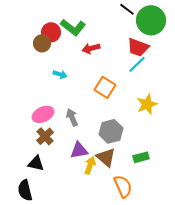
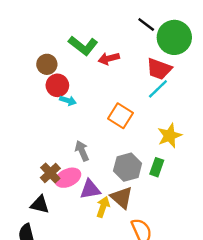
red circle: (51, 32) -> (57, 85), moved
red arrow: (91, 48) -> (109, 58), moved
pink ellipse: (43, 114) -> (68, 178), moved
green rectangle: (141, 157) -> (157, 167), moved, turned -56

